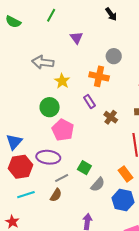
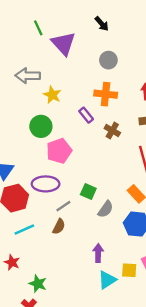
black arrow: (111, 14) -> (102, 24), moved
green line: (51, 15) -> (38, 28), moved, turned -48
purple triangle: (76, 38) -> (63, 43), size x1.6
orange cross: (99, 76) -> (106, 94), moved
pink pentagon: (63, 130) -> (59, 151), turned 30

